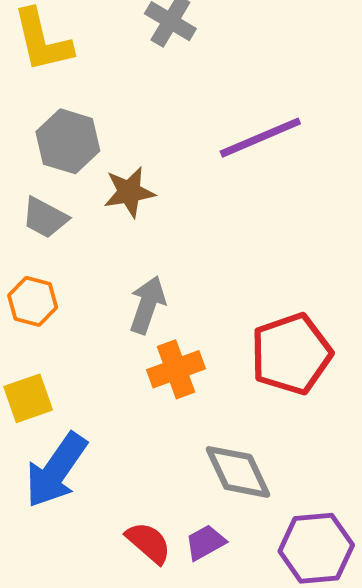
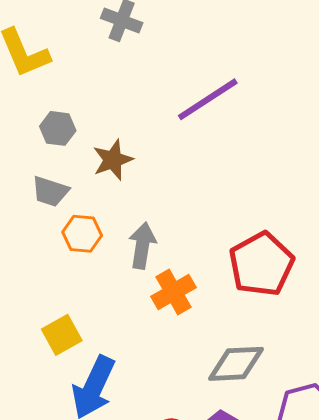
gray hexagon: (68, 141) -> (58, 128), size x0.7
orange hexagon: (33, 301) -> (82, 234), moved
gray diamond: (238, 472) -> (236, 364), turned -58

